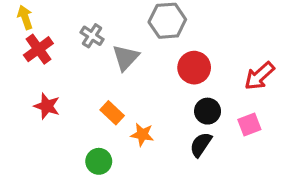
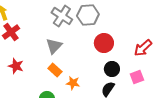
gray cross: (92, 36) -> (62, 16), moved, size x1.5
gray triangle: (126, 58) -> (54, 46), moved

